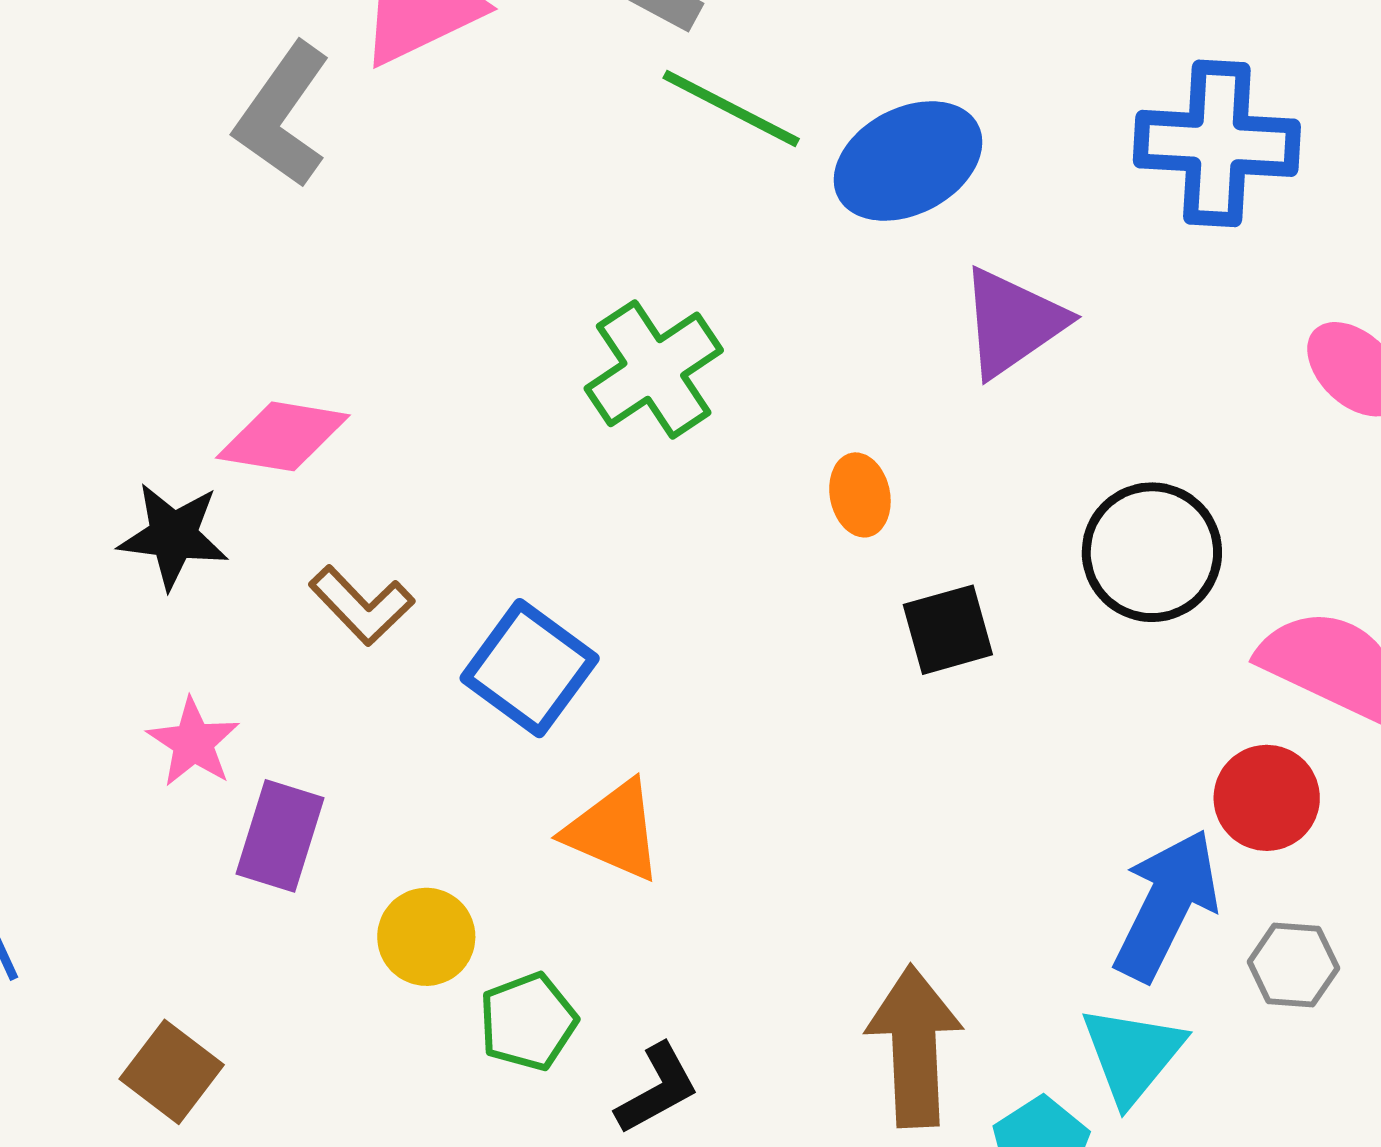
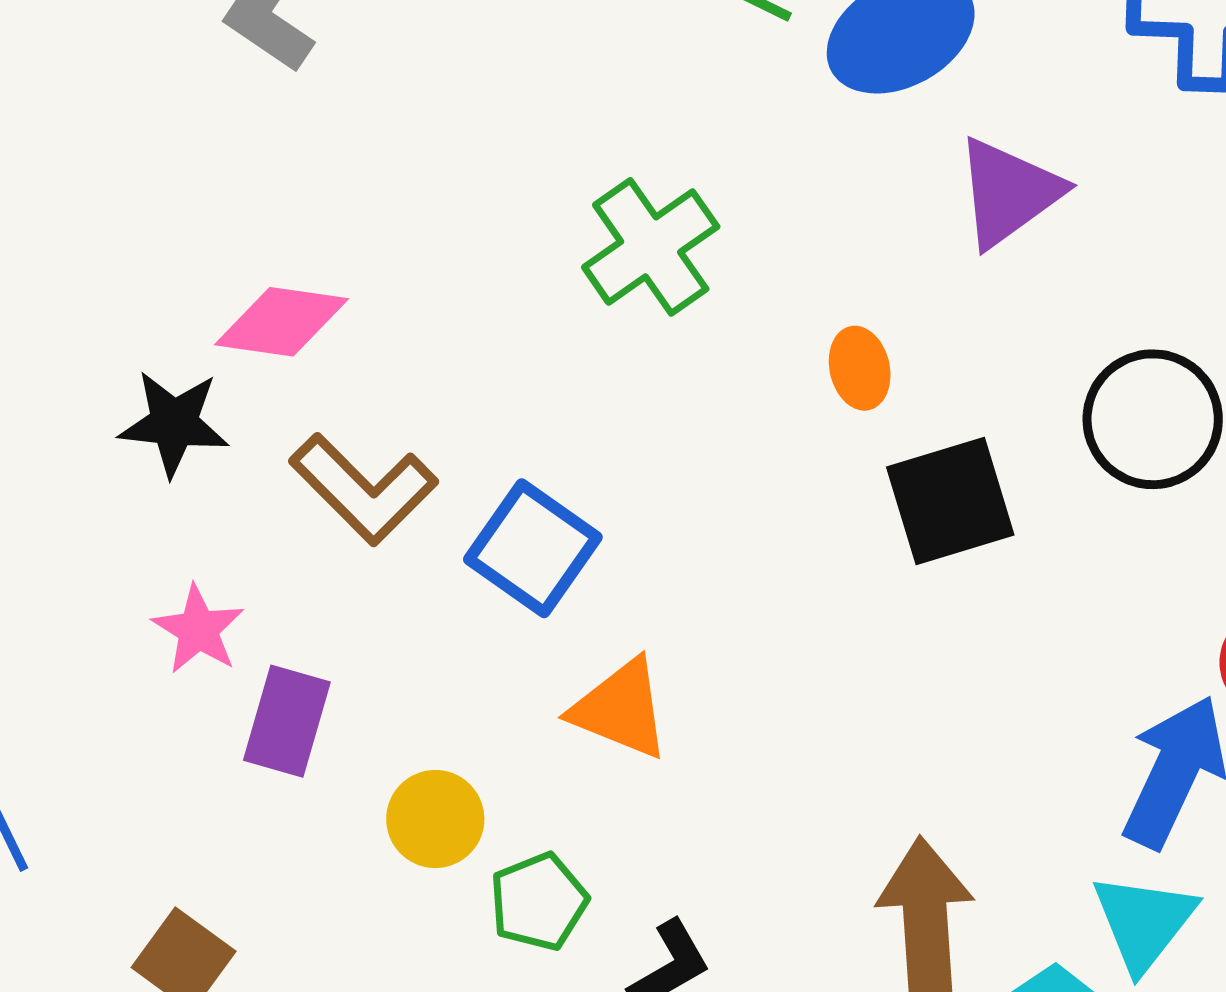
brown L-shape: (362, 605) -> (364, 489), size x1.4
black square: (948, 630) -> (950, 501), size x1.4

